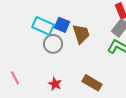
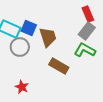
brown rectangle: (92, 83) -> (59, 66), moved

